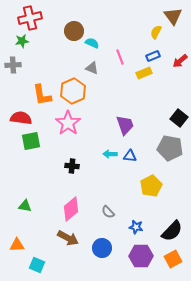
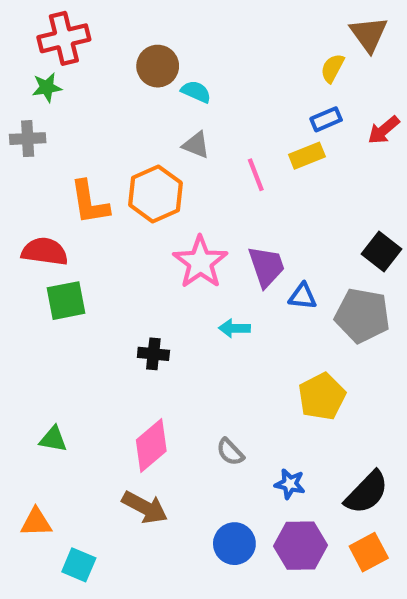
pink line: (120, 57) -> (256, 175), moved
pink star: (68, 123) -> (200, 262), moved
blue triangle: (130, 156) -> (303, 296), moved
blue circle: (102, 248) -> (234, 544), moved

